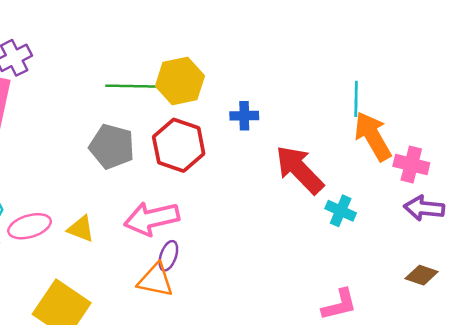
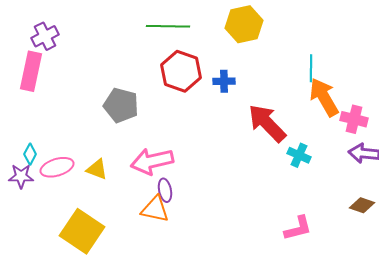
yellow hexagon: (180, 81) -> (244, 24), moved
green line: (134, 86) -> (168, 26), moved
red hexagon: (179, 145) -> (181, 71), moved
purple ellipse: (168, 256) -> (165, 190), turned -30

